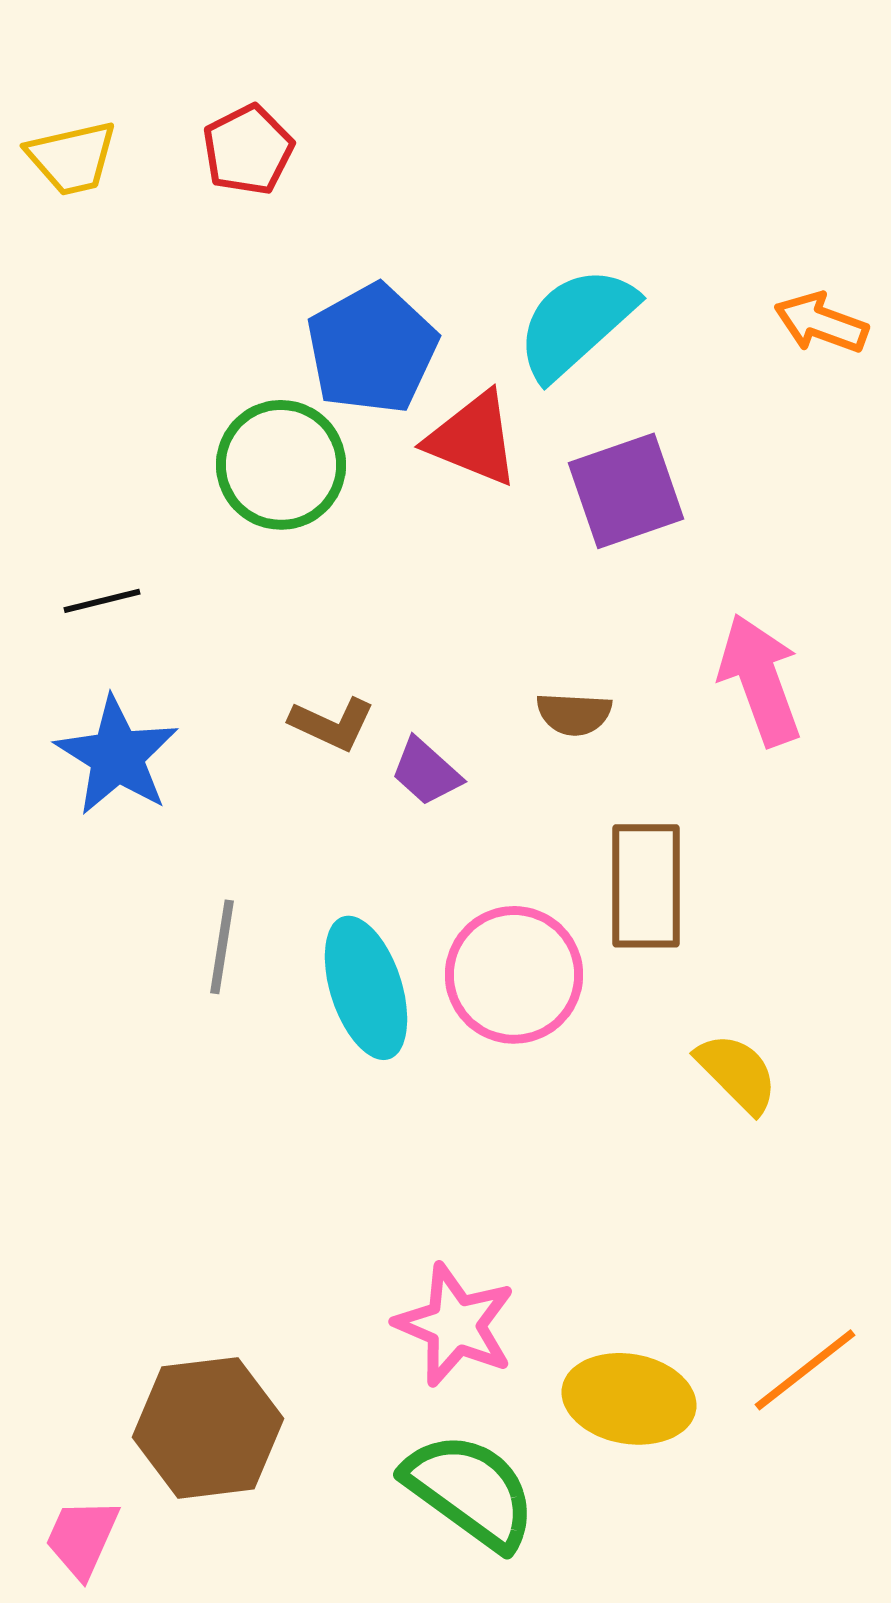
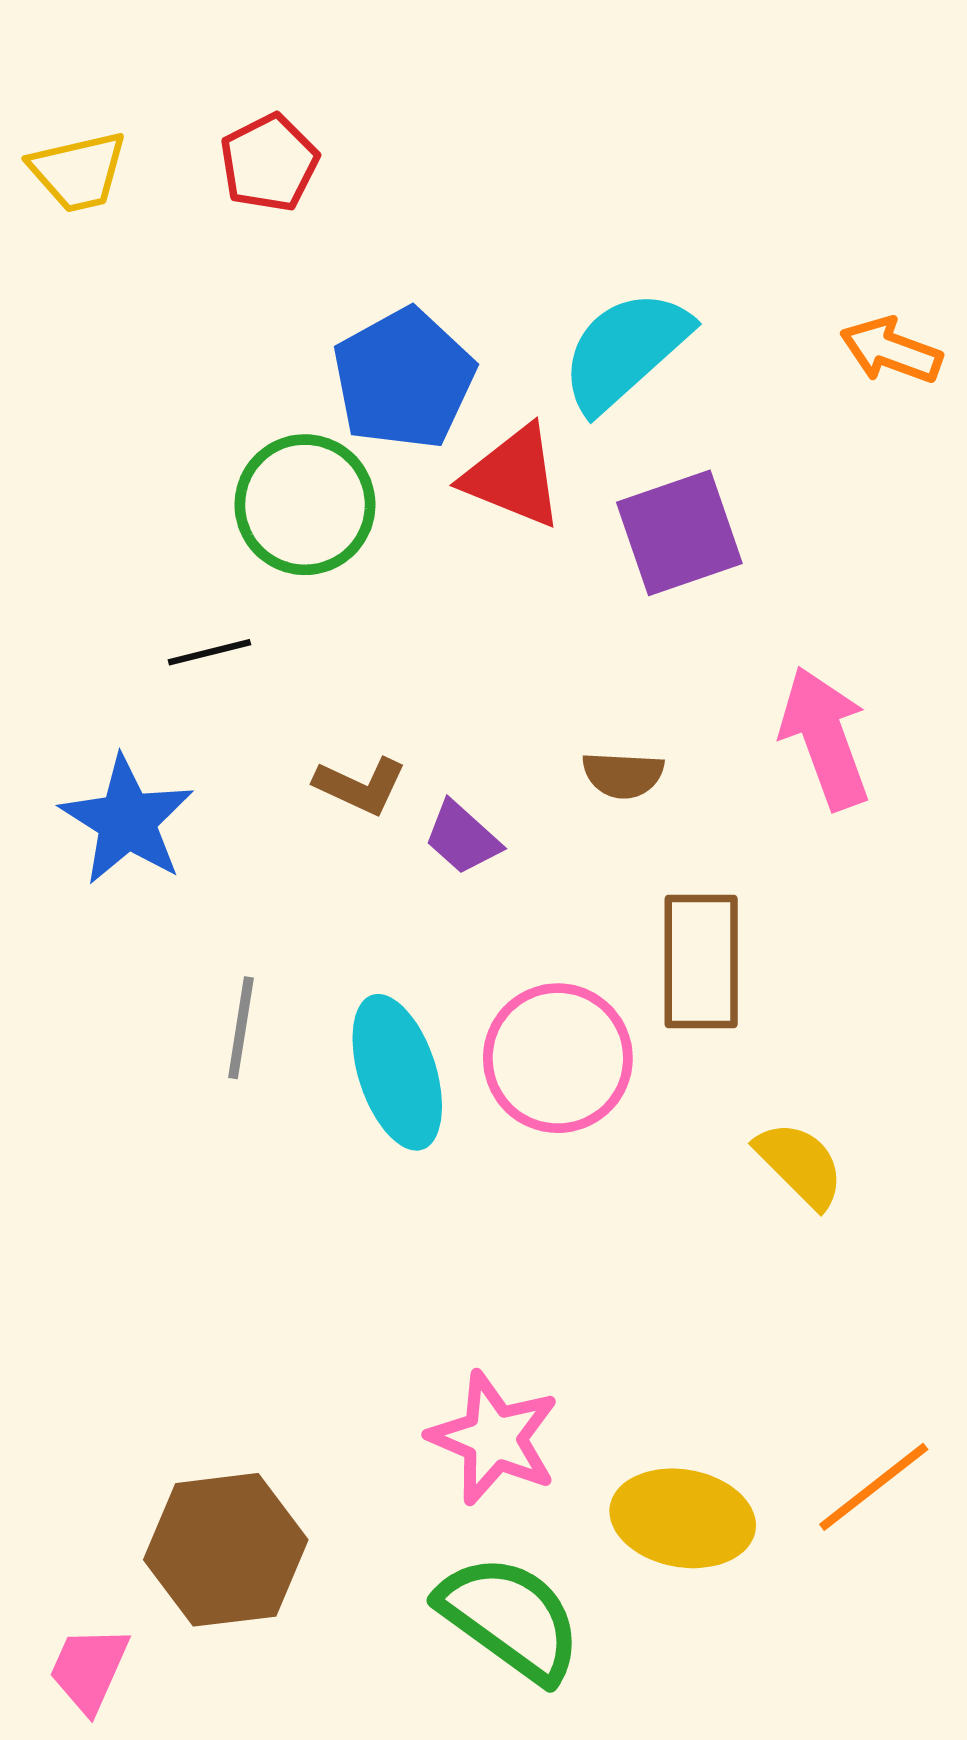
black line: (102, 601) -> (209, 652), moved

